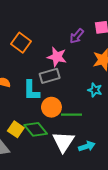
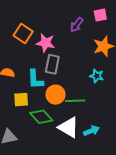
pink star: (57, 57) -> (46, 43), moved
gray rectangle: (50, 76) -> (52, 64), turned -60
yellow square: (16, 129) -> (21, 100), moved, turned -35
white triangle: (63, 142) -> (69, 127), turned -30

